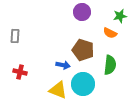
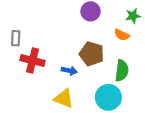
red cross: (20, 72) -> (32, 61), moved, size x1.5
cyan circle: (83, 84) -> (108, 97), moved

